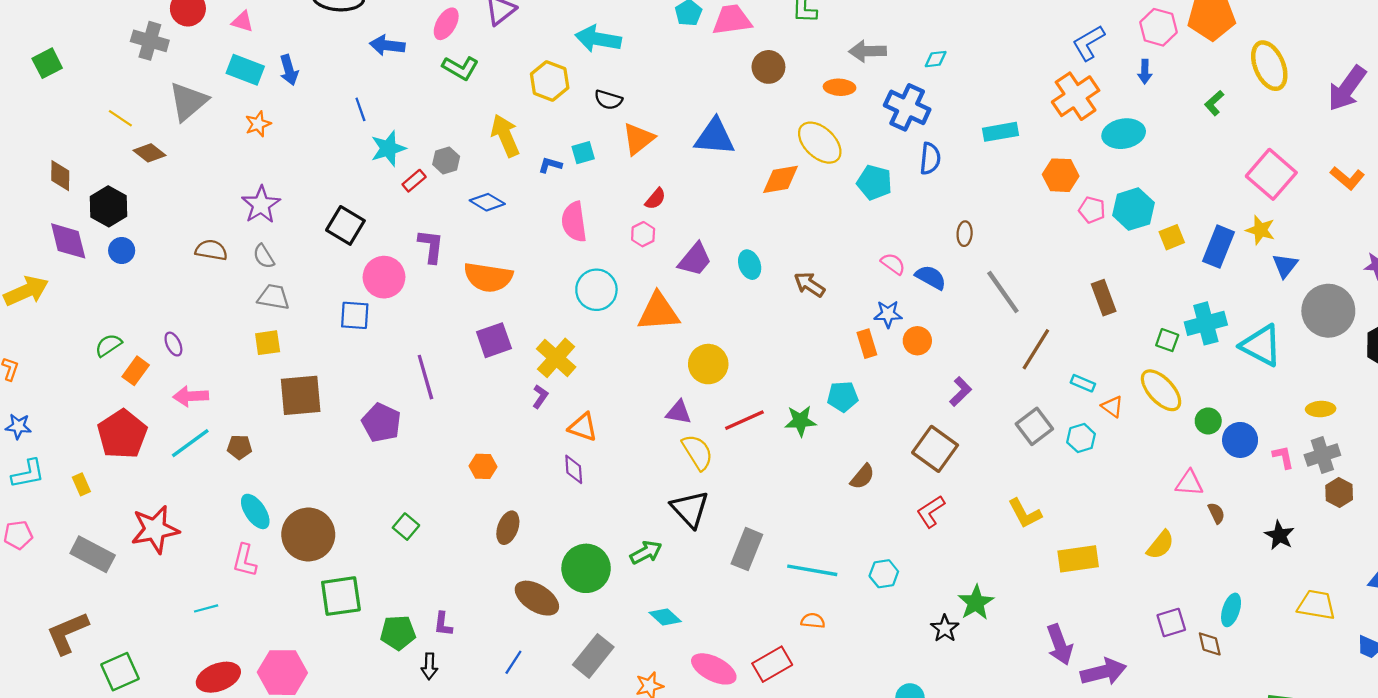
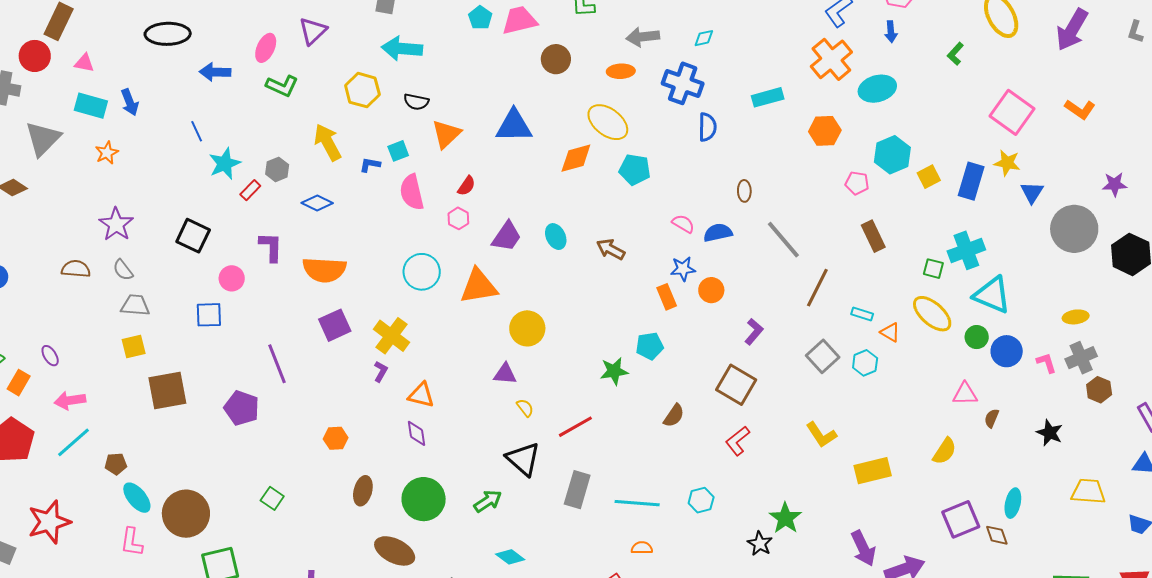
cyan pentagon: (874, 182) -> (635, 170), moved
pink pentagon: (1092, 210) -> (857, 183), moved
pink semicircle: (574, 222) -> (412, 192), moved
pink circle: (384, 277) -> (232, 278), size x0.7
blue semicircle: (931, 277) -> (718, 233), turned -36
cyan triangle: (1261, 345) -> (992, 295), moved
red line: (744, 420) -> (575, 427), moved
brown pentagon: (239, 447) -> (116, 464), moved
yellow semicircle: (697, 452) -> (525, 408), size x0.6
brown semicircle: (1216, 513) -> (992, 418), turned -126
green circle: (586, 568) -> (424, 499), moved
purple square: (1171, 623) -> (961, 519), size x1.4

